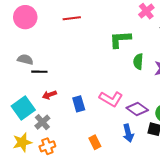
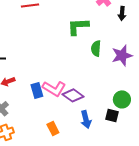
pink L-shape: (111, 99) -> (54, 88), moved
purple diamond: (137, 109) -> (73, 95), moved

